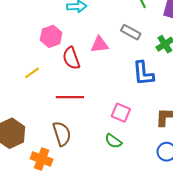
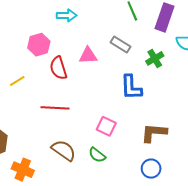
brown semicircle: (62, 134) -> (64, 150), moved, turned -40

